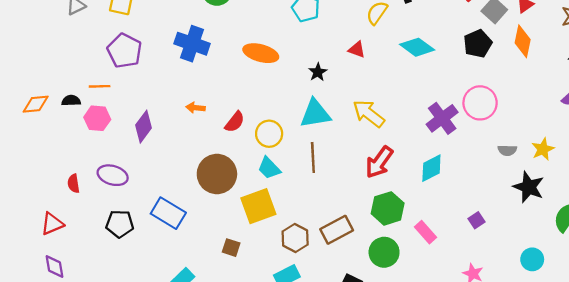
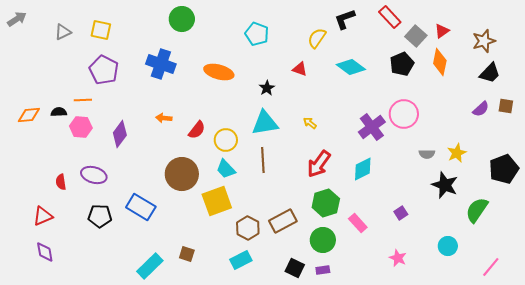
yellow arrow: (369, 114) -> (310, 123), size x0.5
brown square: (231, 248) -> (187, 254), moved

